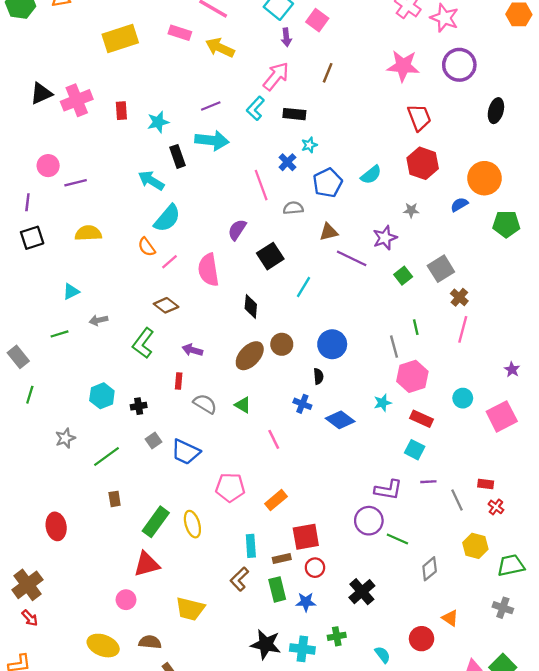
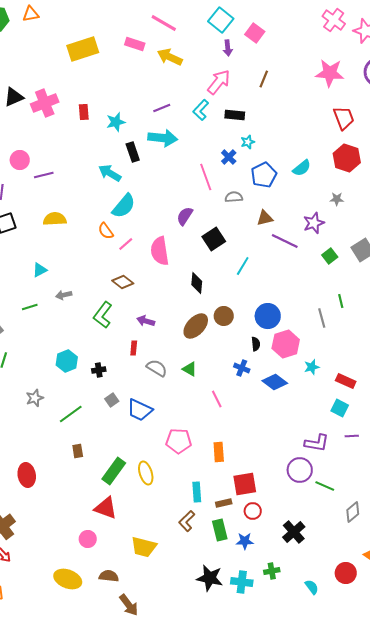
pink hexagon: (412, 376) -> (286, 344), moved
orange rectangle: (276, 500) -> (219, 452), turned -54
red triangle: (147, 564) -> (106, 508), turned 35

